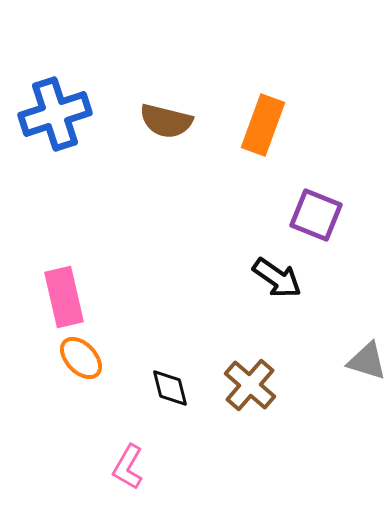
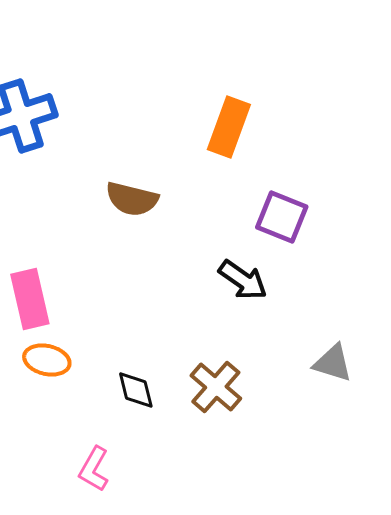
brown semicircle: (166, 121) -> (132, 199), moved
orange ellipse: (81, 358) -> (47, 360), turned -33

